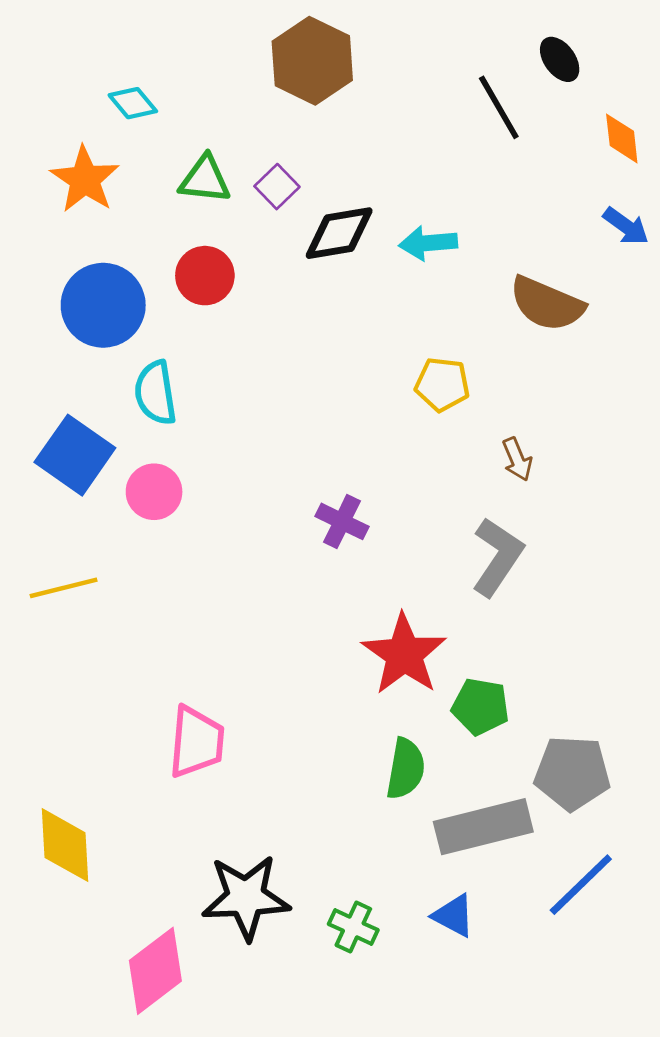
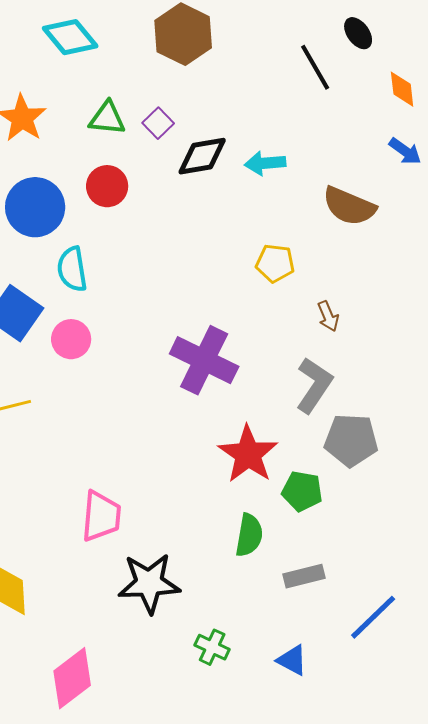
cyan diamond: (133, 103) -> (70, 37), moved, size x1.6
purple cross: (342, 521) -> (204, 360), size x1.8
gray pentagon: (572, 773) -> (351, 440), moved
gray rectangle: (483, 827) -> (304, 576), size x0.6
black star: (246, 897) -> (149, 583), moved
blue triangle: (454, 916) -> (292, 660), moved

